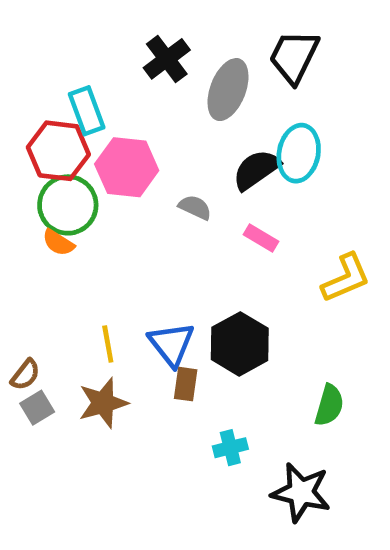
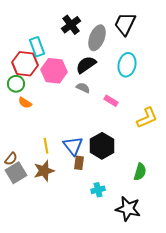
black semicircle: (256, 170) -> (86, 65), moved
green circle: (68, 205) -> (16, 84), moved, size x0.7
gray square: (37, 408) -> (16, 173), size x1.5

